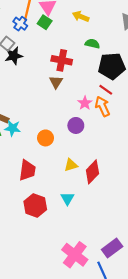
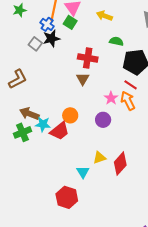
black star: (14, 56) -> (51, 39), moved
orange circle: (45, 138) -> (70, 115), moved
red trapezoid: (27, 170) -> (60, 131), moved, turned 45
cyan triangle: (67, 198) -> (83, 172), moved

